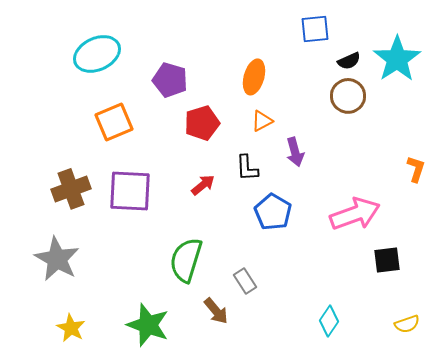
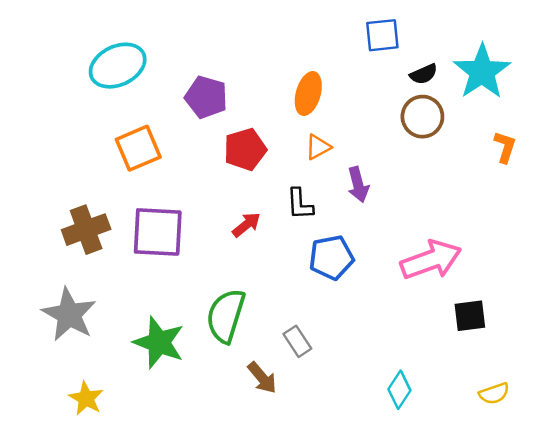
orange L-shape: (416, 169) -> (505, 147), moved
blue pentagon: (273, 212) -> (331, 257), turned 30
green star: (148, 325) -> (159, 342), moved

